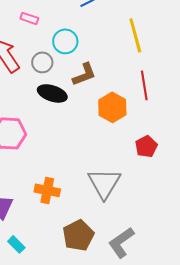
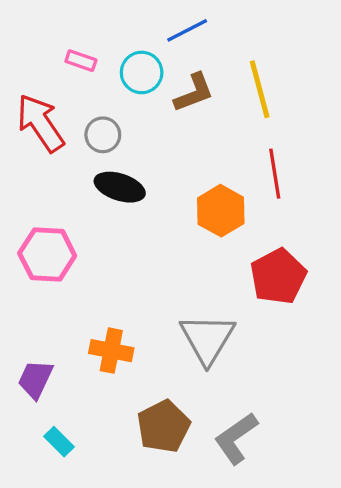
cyan circle: (65, 41) -> (142, 72), moved
brown L-shape: (84, 74) -> (194, 93), moved
red pentagon: (146, 146) -> (278, 276), size x1.5

